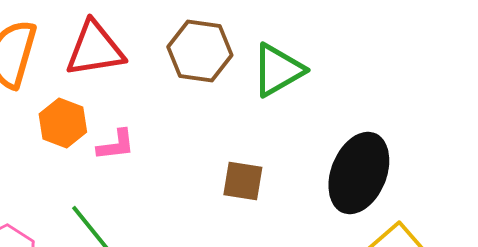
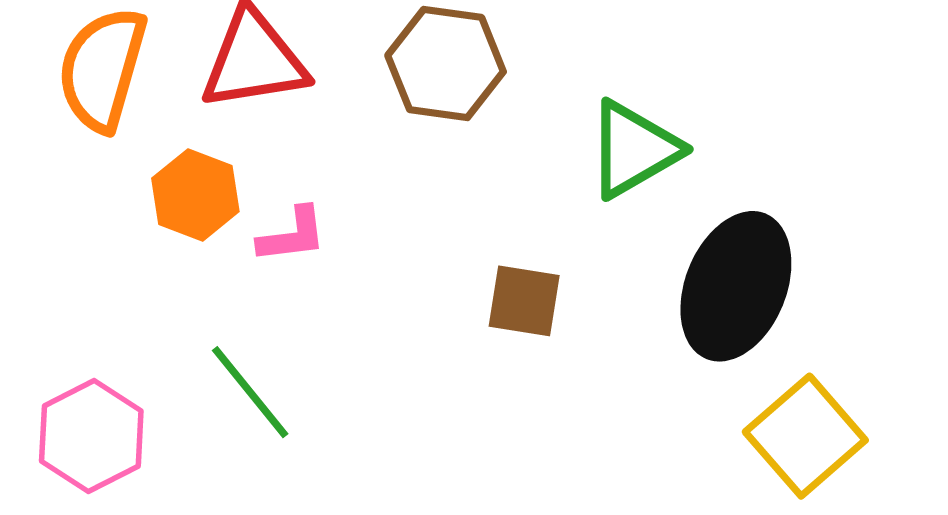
green triangle: (278, 70) -> (634, 149), moved

